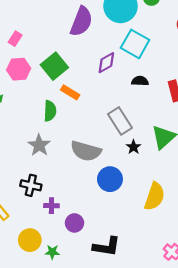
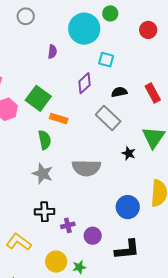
purple semicircle: (81, 21) -> (52, 52), size x0.5
cyan square: (135, 44) -> (106, 60), size x0.6
gray rectangle: (120, 121) -> (108, 118), moved
blue circle: (110, 179) -> (128, 207), moved

